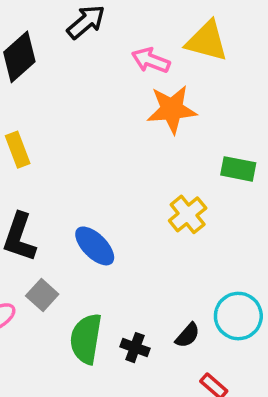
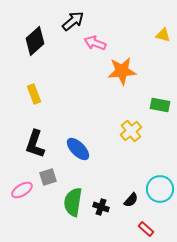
yellow triangle: (207, 41) -> (163, 35), moved, size x0.6
pink arrow: (151, 60) -> (95, 43), moved
gray square: (42, 295) -> (48, 177), turned 30

